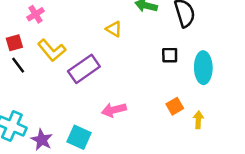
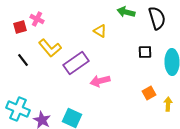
pink cross: (36, 14) -> (37, 19), turned -32
red square: (14, 43) -> (20, 27), moved
pink arrow: (114, 110) -> (100, 81), moved

